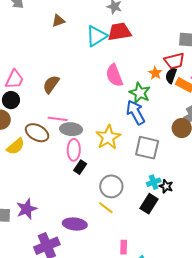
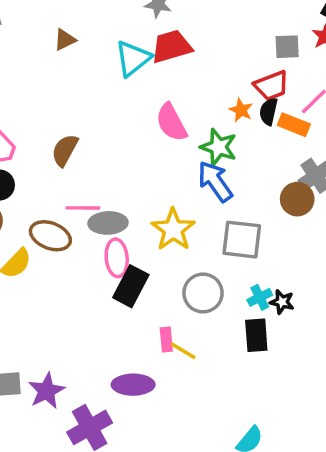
black rectangle: (80, 167) -> (131, 286), size x1.6
gray circle: (111, 186) -> (203, 293), moved
black rectangle: (149, 204) -> (256, 335), turned -30
purple star: (27, 209) -> (47, 391), moved
pink rectangle: (124, 247) -> (166, 340), moved

